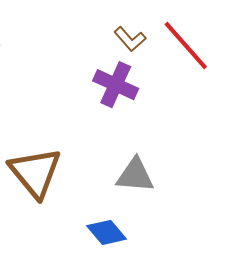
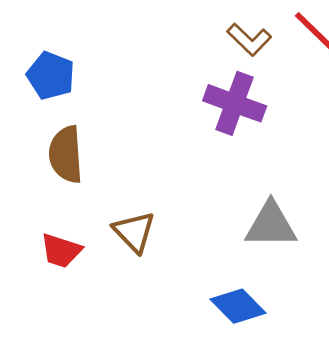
brown triangle: (35, 172) -> (134, 232), size x0.6

